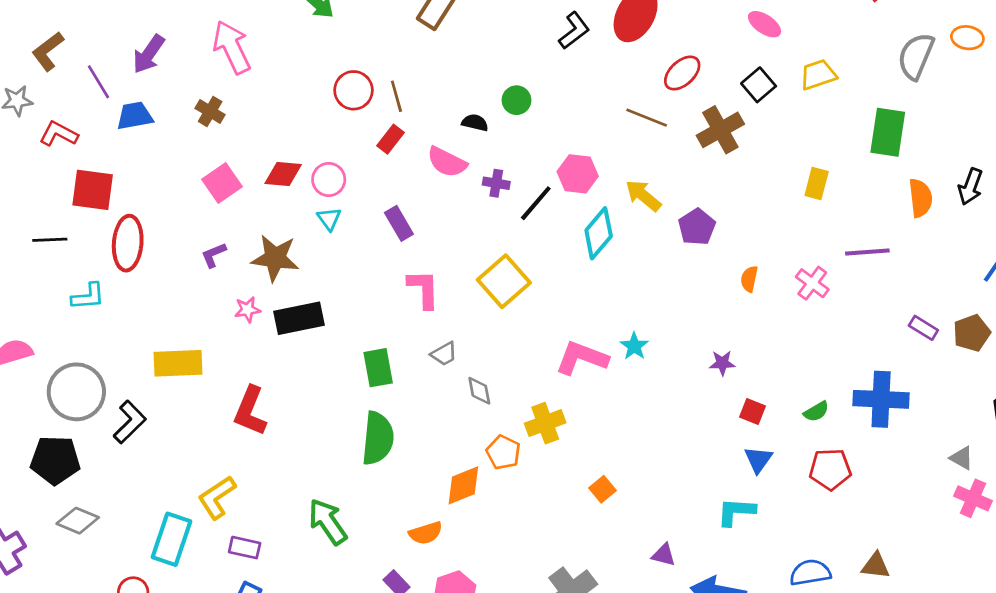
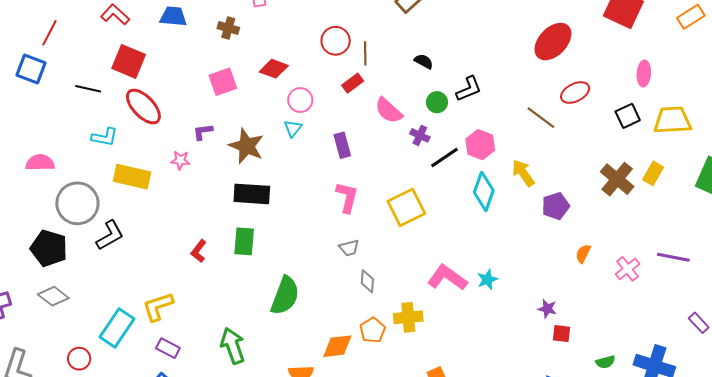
pink ellipse: (765, 24) -> (644, 74), turned 45
black L-shape: (574, 31) -> (469, 89), moved
yellow trapezoid: (818, 75) -> (672, 120), size x1.4
green circle: (517, 100) -> (437, 102), moved
brown cross: (210, 111) -> (228, 28), turned -30
black semicircle: (475, 123) -> (424, 61), moved
brown cross: (720, 130) -> (617, 179), moved, turned -36
red diamond: (283, 174) -> (274, 69), moved
yellow rectangle: (817, 183) -> (653, 173), moved
cyan diamond: (599, 233) -> (484, 191), turned -36
red ellipse: (128, 243) -> (143, 106), turned -63
pink star: (247, 310) -> (180, 160), moved
yellow rectangle: (178, 363) -> (132, 177), moved
green rectangle: (378, 368) -> (244, 241), moved
red L-shape: (250, 411) -> (199, 251), size x0.6
red square: (753, 411) -> (561, 334), moved, turned -30

